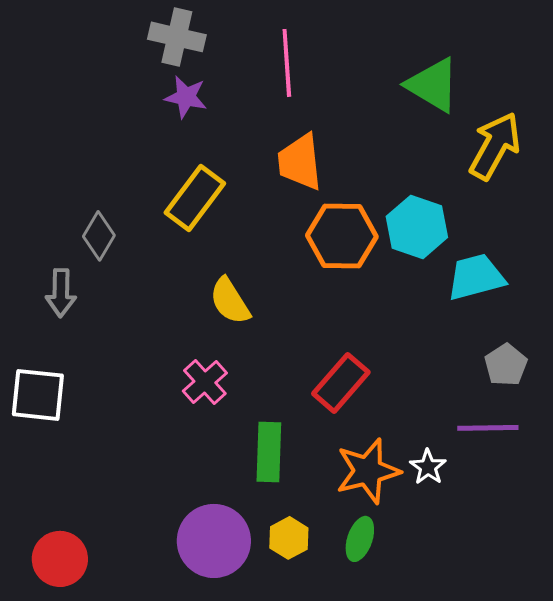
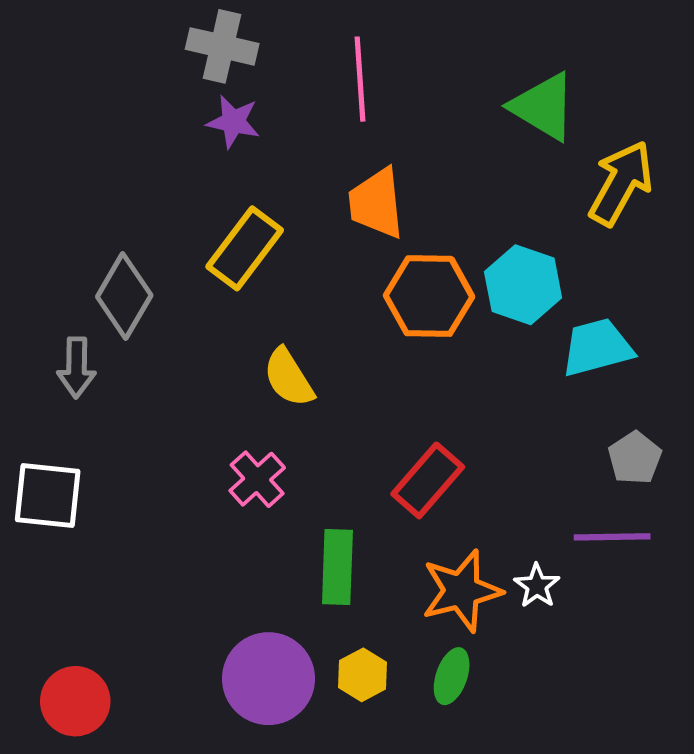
gray diamond: (99, 236) -> (124, 296), size x1.4

